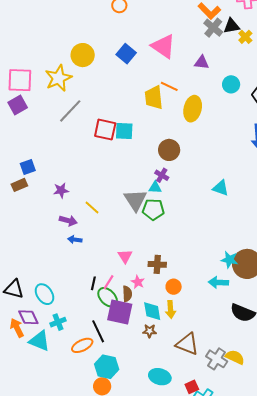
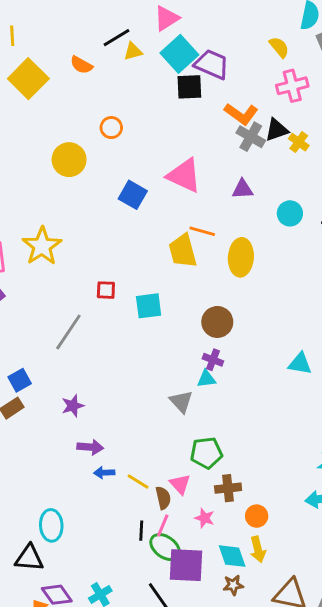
yellow circle: (83, 55) -> (69, 160), moved
gray line: (70, 111) -> (68, 332), moved
red square: (105, 130) -> (106, 290), moved, size x0.6
gray triangle: (135, 200) -> (181, 402), size x0.7
yellow line: (92, 208) -> (138, 481), moved
green pentagon: (153, 209) -> (206, 453), moved
cyan ellipse: (44, 294) -> (51, 525), moved, turned 40
brown semicircle: (127, 294) -> (163, 498), moved

